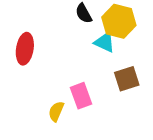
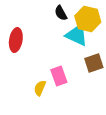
cyan triangle: (105, 42) -> (77, 35), size x1.4

